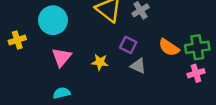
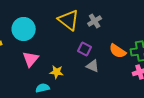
yellow star: (100, 62) -> (57, 72), moved
cyan semicircle: (62, 93) -> (43, 88), moved

